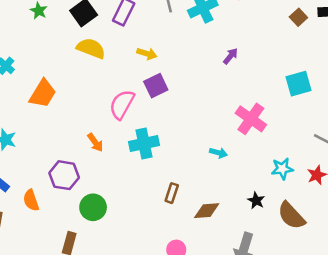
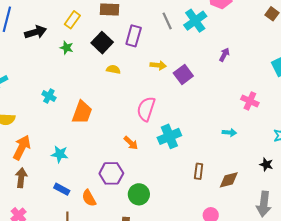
yellow semicircle: (91, 48) -> (113, 69), size x0.6
purple square: (156, 86) -> (183, 74), moved
pink cross: (251, 119) -> (250, 101), size x0.7

